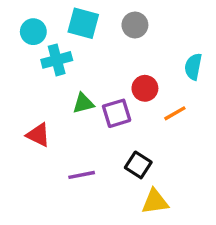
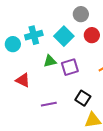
cyan square: (83, 23) -> (64, 36), moved, turned 30
cyan circle: (33, 32) -> (13, 44), moved
red circle: (145, 88) -> (92, 35), moved

